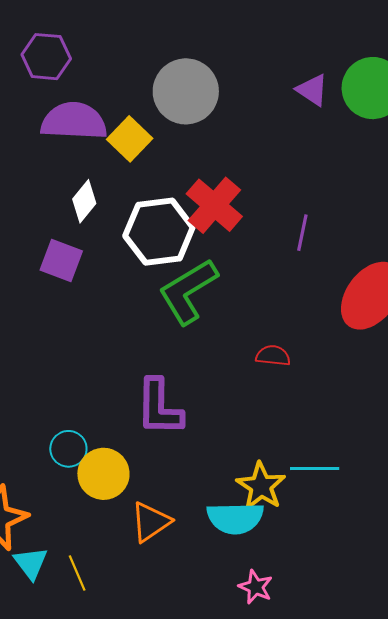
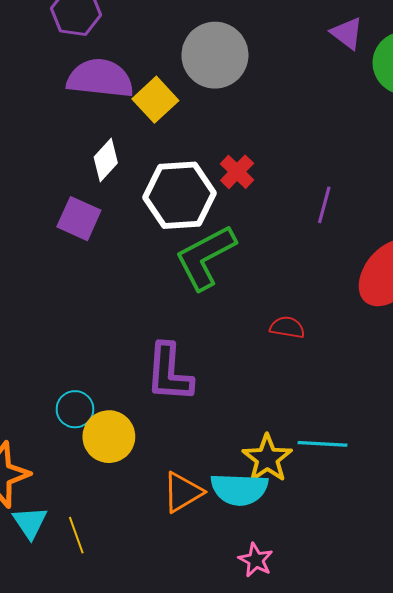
purple triangle: (312, 90) -> (347, 33), moved
red cross: (214, 205) -> (237, 172), size x0.6
orange triangle: (151, 522) -> (183, 492), moved

